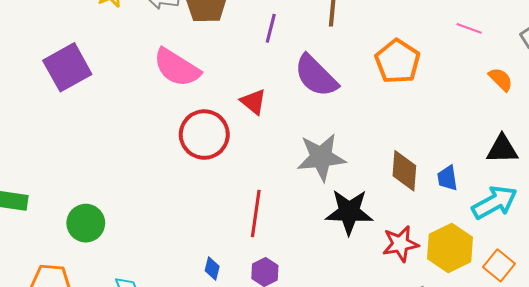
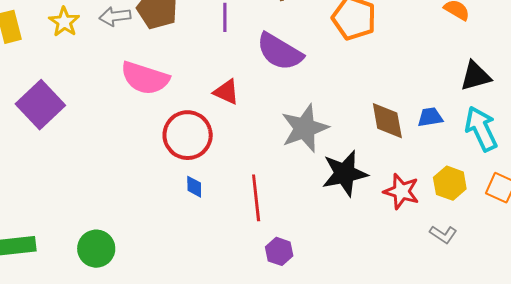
blue trapezoid: (447, 178) -> (430, 117), turned 104
cyan arrow: (495, 202) -> (481, 129), turned -72
red star: (400, 244) -> (401, 191), turned -30
yellow hexagon: (450, 248) -> (450, 183), size x0.7
blue diamond: (212, 268) -> (194, 187), moved

